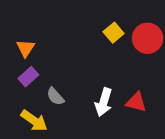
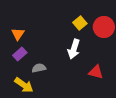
gray semicircle: (55, 96) -> (39, 68), turned 120
white arrow: (104, 102) -> (74, 49), moved

